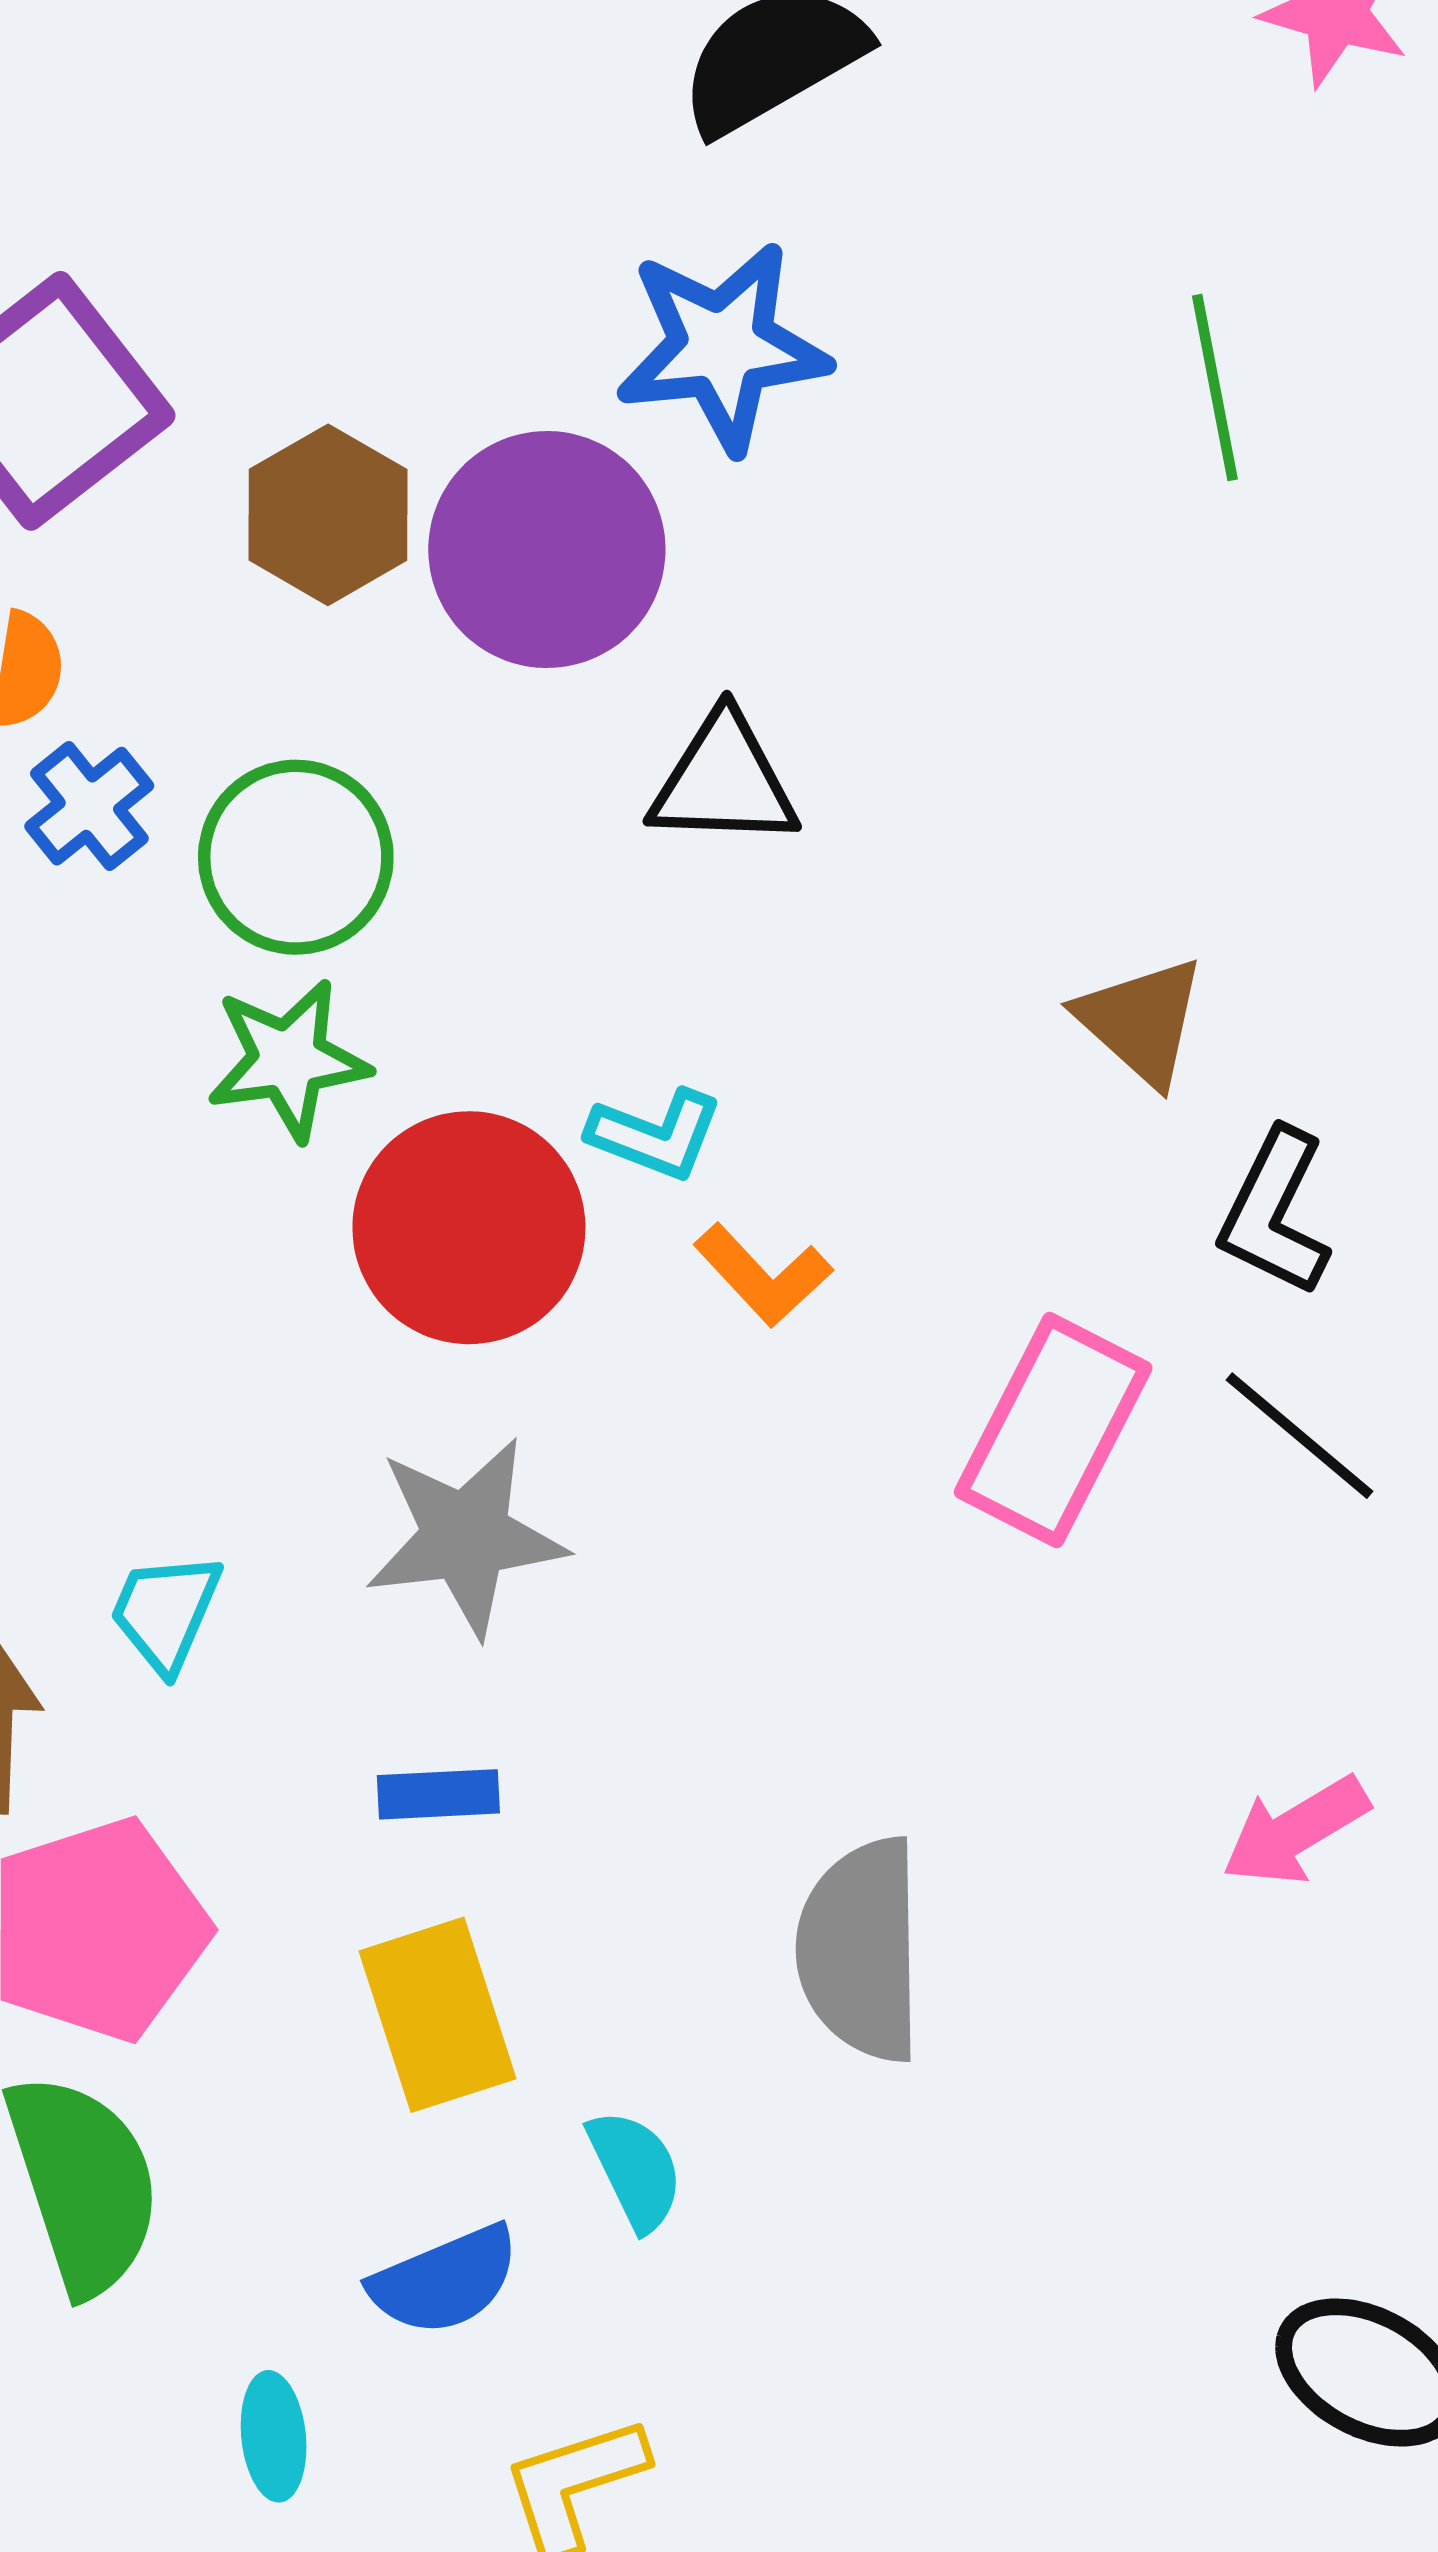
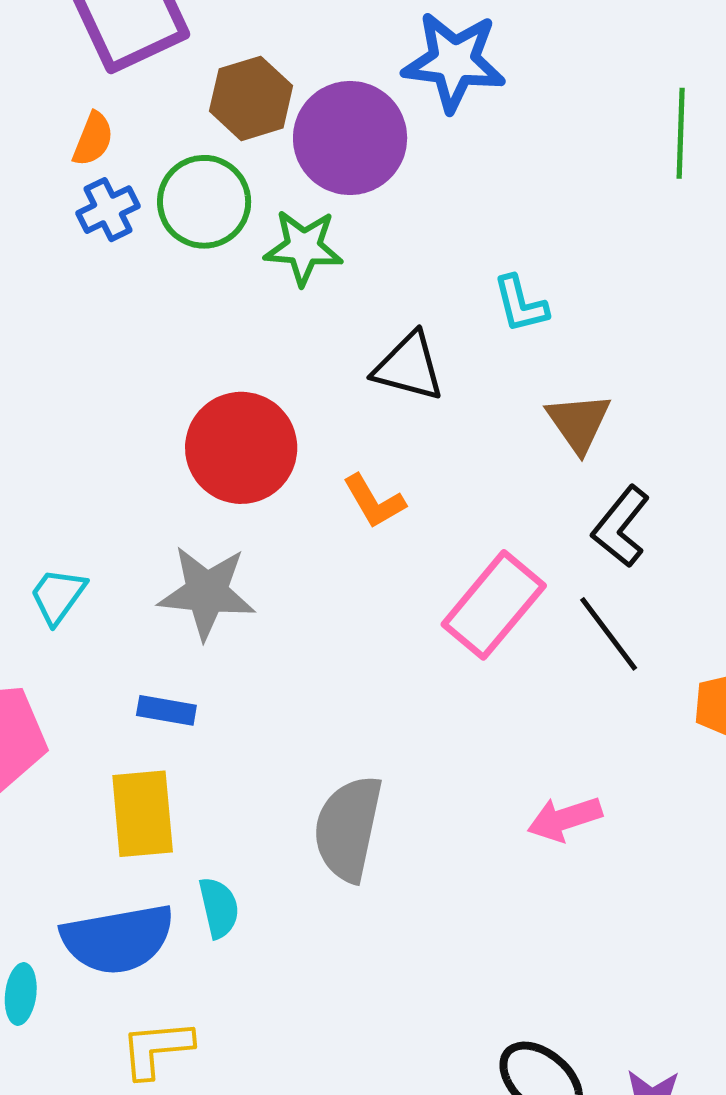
black triangle: (724, 781) -> (409, 367), moved
green circle: (296, 857) -> (204, 202), moved
green star: (288, 1060) -> (304, 247), moved
cyan L-shape: (655, 1135) -> (520, 304), moved, turned 42
blue semicircle: (445, 2280) -> (118, 939), size x1.5

